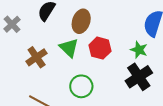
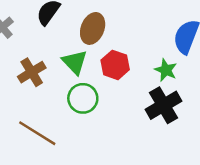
green circle: (81, 86) -> (83, 98), moved

